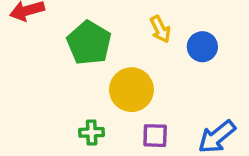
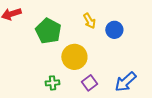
purple square: (155, 136) -> (90, 83), turned -35

